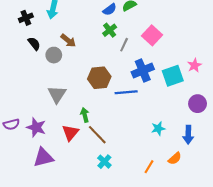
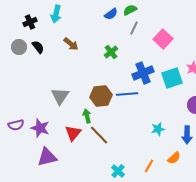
green cross: (110, 30) -> (111, 52), moved
pink square: (152, 35) -> (163, 39), moved
gray line: (124, 45) -> (134, 28), moved
gray circle: (54, 55) -> (19, 47), moved
brown hexagon: (99, 78) -> (101, 96), moved
cyan cross: (104, 162) -> (118, 171), moved

